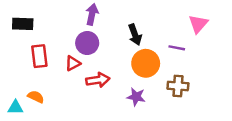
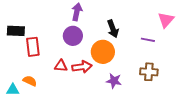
black rectangle: (23, 24) -> (16, 31), moved
red triangle: (73, 63) -> (61, 66), moved, turned 32
orange circle: (146, 63) -> (103, 52), moved

